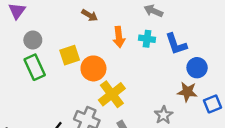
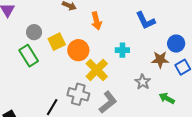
cyan cross: (147, 39) -> (122, 50), moved
gray circle: (33, 40) -> (34, 32), moved
blue circle: (197, 68) -> (176, 44), moved

